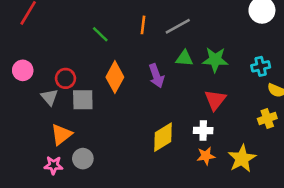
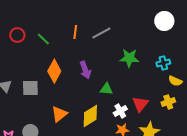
green triangle: (184, 58) -> (106, 89), moved
red circle: (65, 78) -> (17, 35), moved
red triangle: (215, 100) -> (140, 104), moved
white cross: (203, 131) -> (120, 111), turned -32
orange triangle: (61, 135) -> (59, 114), moved

